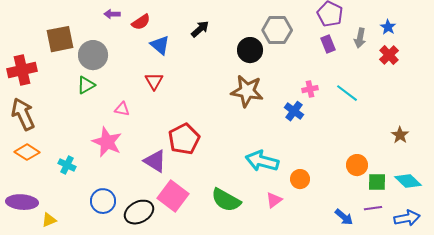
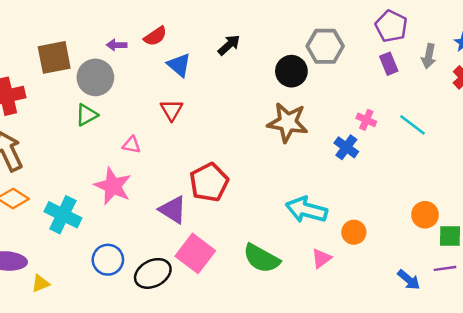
purple arrow: (112, 14) -> (117, 45), moved
pink cross: (310, 89) -> (366, 120), turned 35
cyan cross: (67, 165) -> (63, 215), size x1.6

